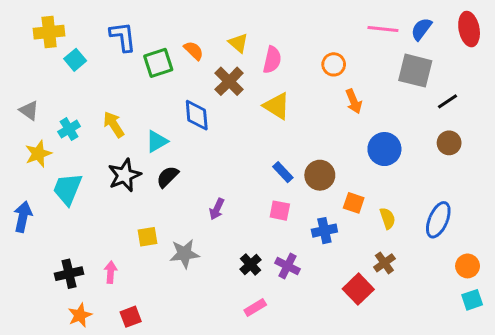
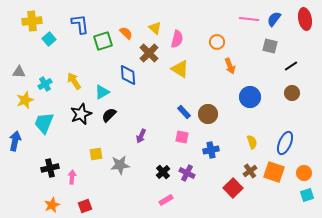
gray square: (415, 71) -> (270, 46), size x0.7
gray triangle: (29, 111) -> (19, 72), turned -32
orange square: (354, 203) -> (274, 172), moved, size x1.5
black cross: (69, 274) -> (50, 168), moved

